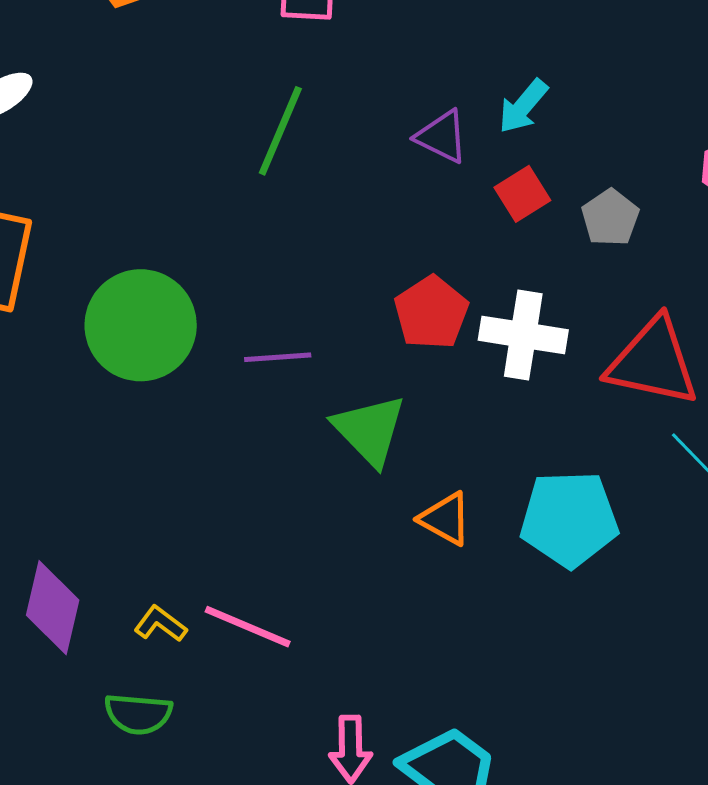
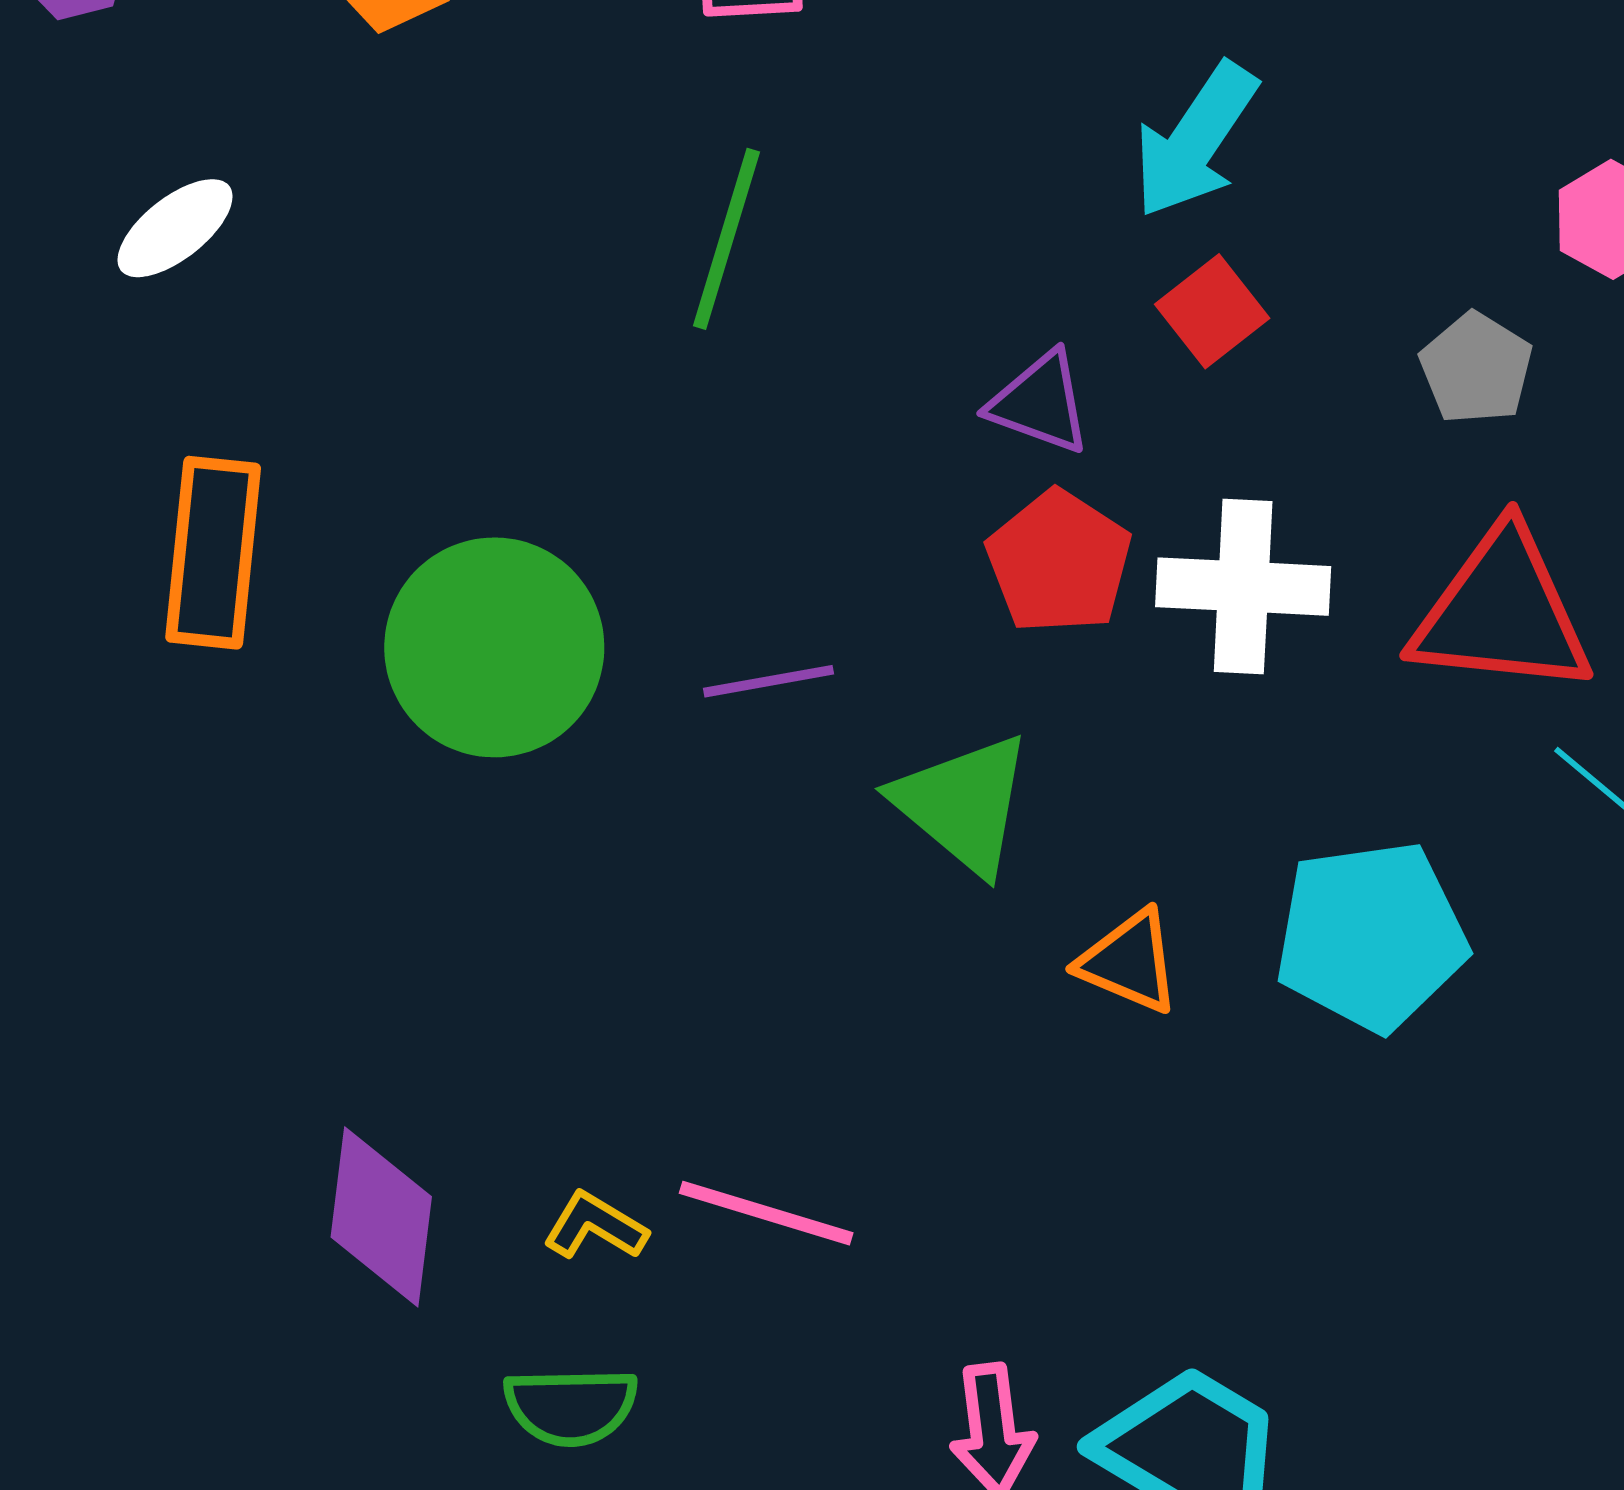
cyan arrow: (523, 106) -> (1195, 140), size x1.4
purple triangle: (442, 137) -> (1040, 403), moved
gray pentagon: (610, 218) -> (1476, 368), moved

